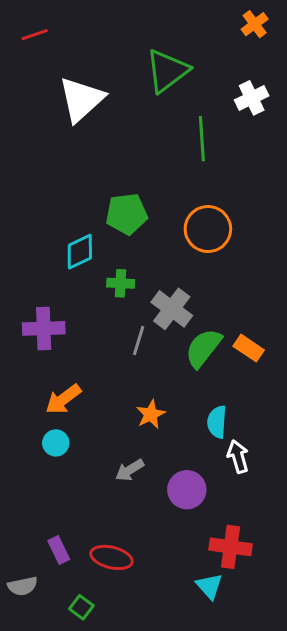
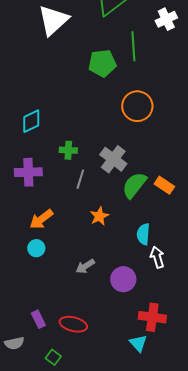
green pentagon: (127, 214) -> (102, 63), moved
cyan diamond: (80, 252) -> (31, 121), moved
green cross: (121, 283) -> (68, 150), moved
gray line: (139, 341) -> (80, 179), moved
orange star: (151, 414) -> (99, 216), moved

